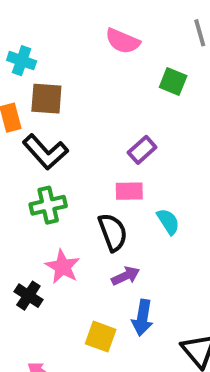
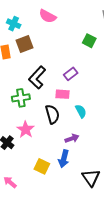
pink semicircle: (123, 41) -> (48, 16), moved
brown square: (46, 99) -> (25, 44), turned -30
black L-shape: (45, 152) -> (37, 77), moved, turned 80
purple arrow: (126, 276) -> (72, 138), moved

